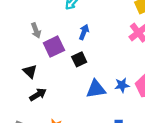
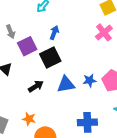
black square: (79, 59) -> (50, 58), size x1.5
black arrow: (38, 95) -> (36, 86), moved

